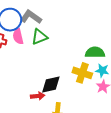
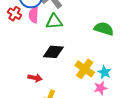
green semicircle: (95, 52) -> (104, 29), moved
black diamond: (51, 85) -> (53, 52), moved

